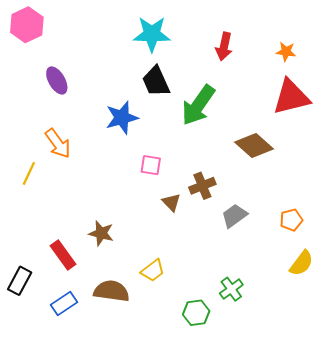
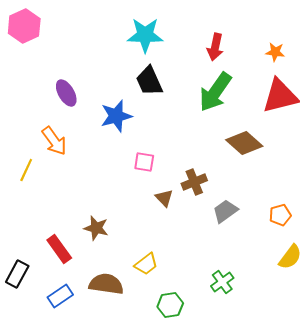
purple ellipse: (57, 80) -> (66, 93), moved
green arrow: (198, 105) -> (215, 92), moved
green hexagon: (196, 313) -> (170, 305), moved

